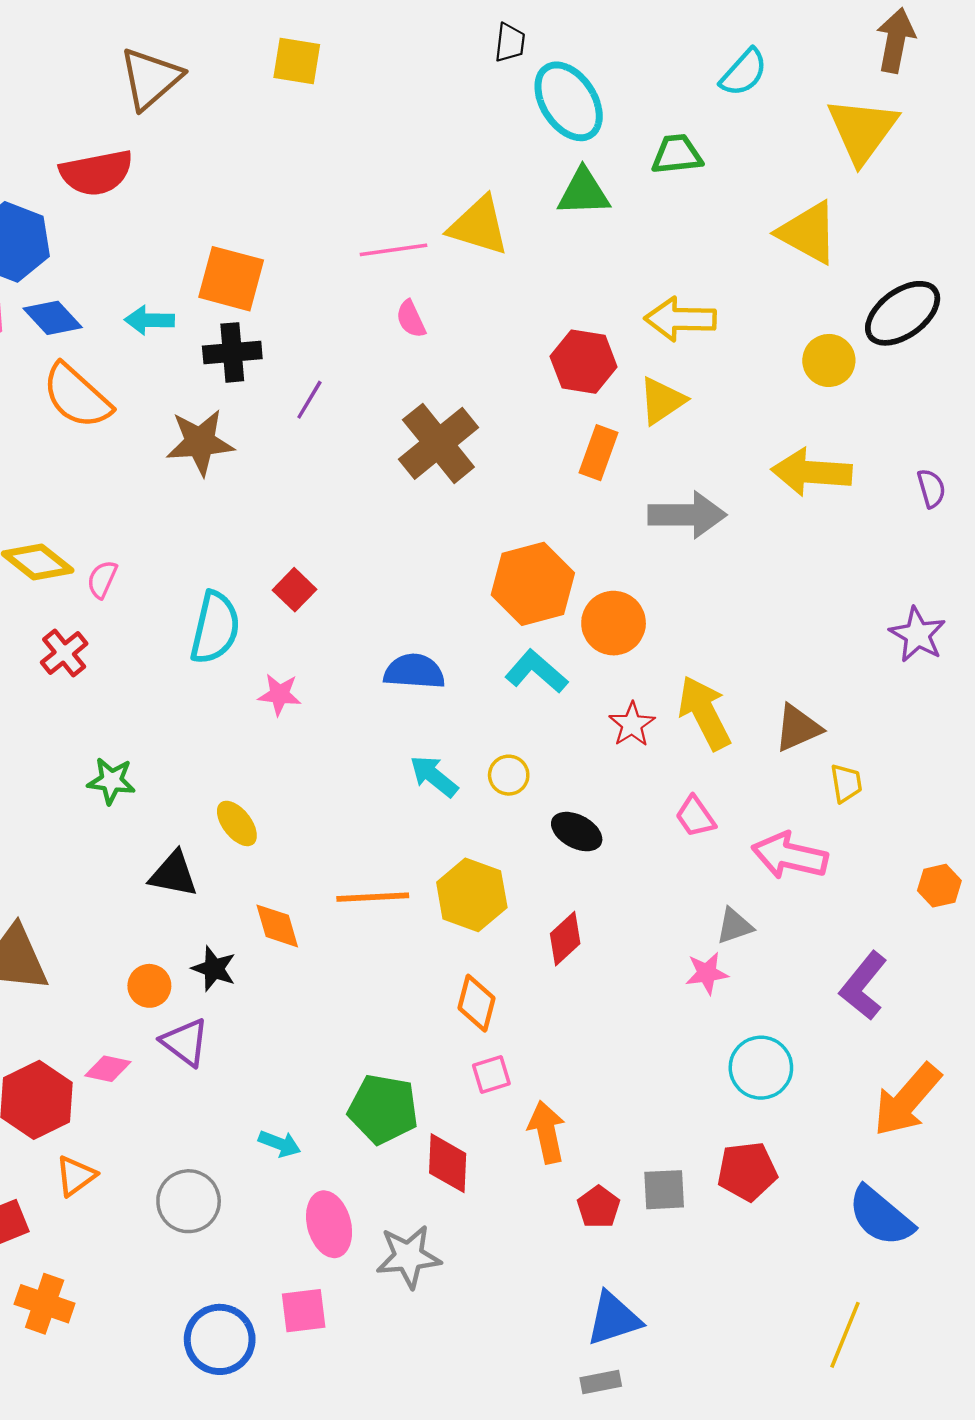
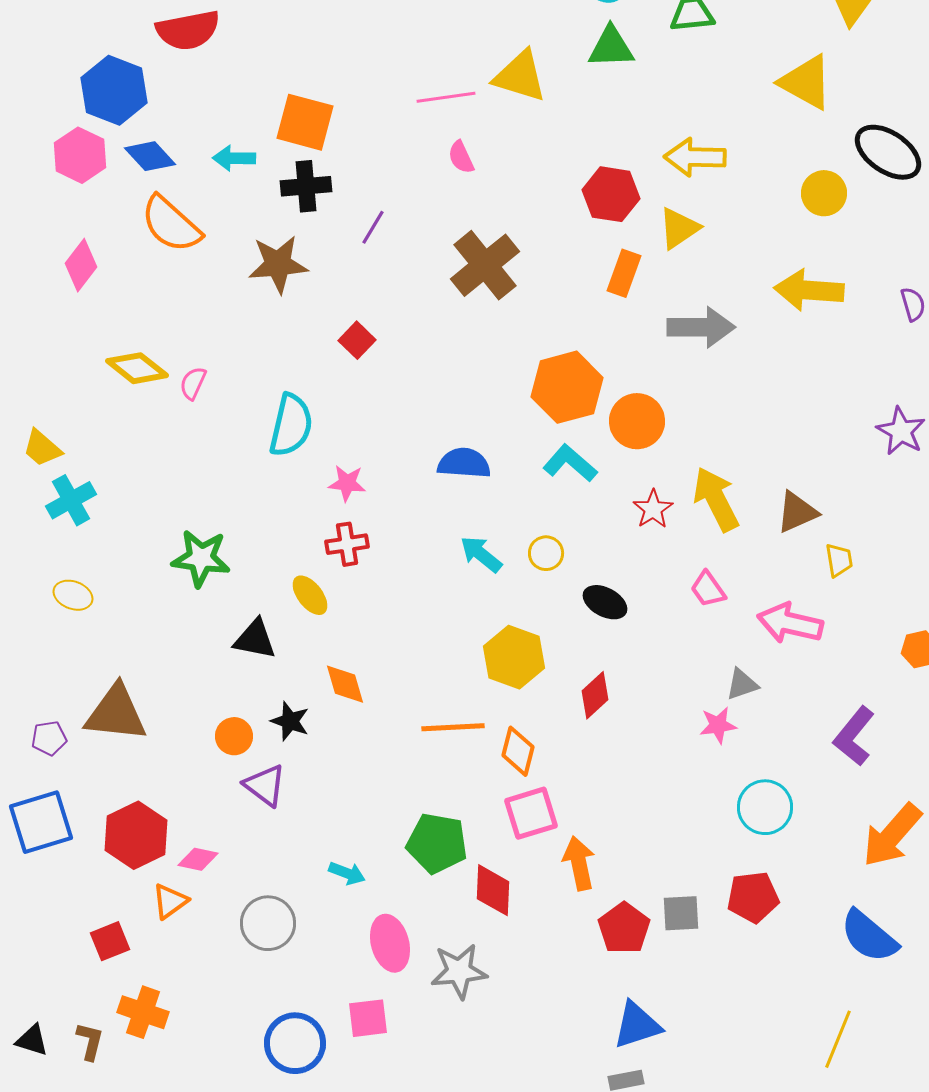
black ellipse: (903, 313) -> (888, 152), turned 70
red square: (294, 590) -> (357, 340), moved
red cross: (64, 653) -> (347, 544), moved, turned 30
green star: (111, 781) -> (201, 558), size x1.4
orange line: (373, 897) -> (453, 727), moved
pink diamond: (108, 1069) -> (198, 859), moved
pink square: (491, 1075) -> (531, 813), size x1.6
red pentagon: (599, 1207) -> (624, 928), size x1.4

